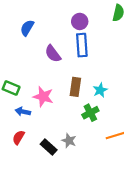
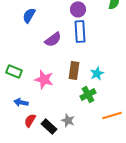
purple semicircle: (53, 54) -> (53, 39), turned -90
blue arrow: (23, 112) -> (21, 102), moved
red semicircle: (19, 137) -> (30, 120), moved

